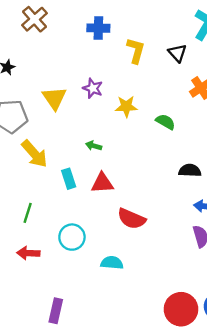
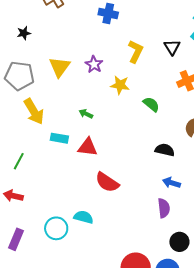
yellow L-shape: (136, 50) -> (136, 51), moved
cyan rectangle: (69, 179) -> (59, 138), turned -72
cyan circle: (72, 237) -> (56, 228), moved
purple rectangle: (56, 311) -> (16, 239), moved

